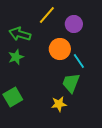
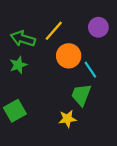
yellow line: (47, 15) -> (54, 31), moved
purple circle: (74, 24) -> (98, 27), moved

